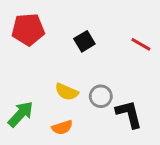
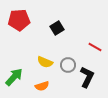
red line: (141, 44) -> (95, 47), moved
black L-shape: (129, 114) -> (87, 77), turned 40

